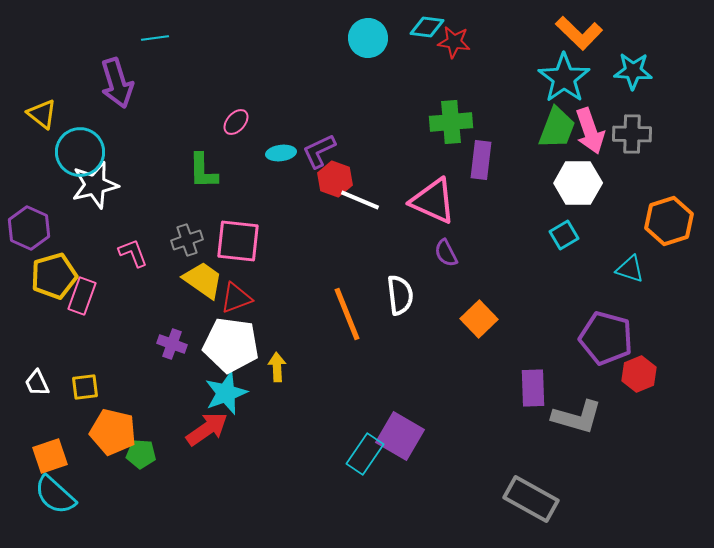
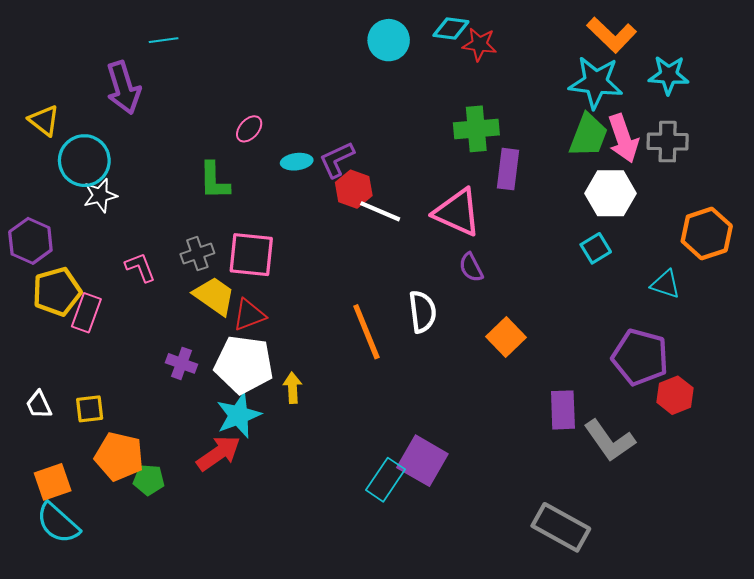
cyan star: (564, 78) -> (596, 82), turned -30
white star: (95, 185) -> (100, 195), size x0.7
gray L-shape: (577, 417) -> (609, 441), turned 39

